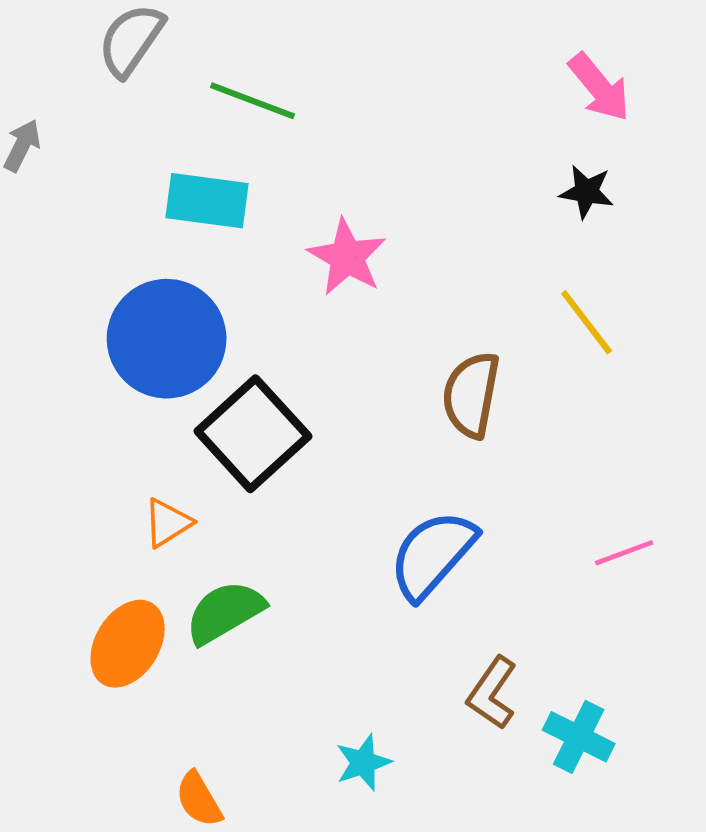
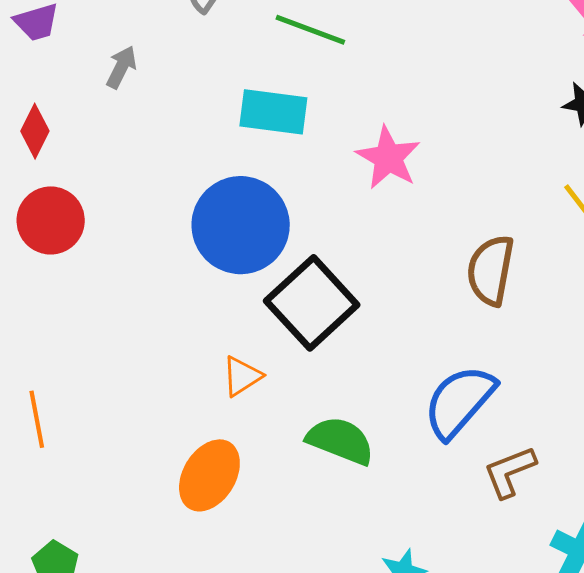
green semicircle: (225, 612) -> (340, 441), moved, turned 52
brown L-shape: (492, 693) -> (510, 472), moved, turned 34

